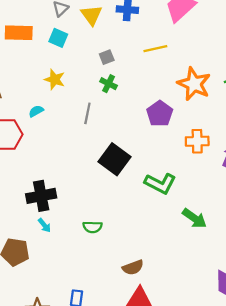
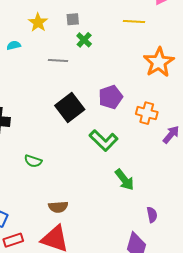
gray square: (107, 57) -> (73, 19), moved
gray line: (87, 113) -> (58, 61), turned 66
purple pentagon: (160, 114) -> (111, 97), moved

